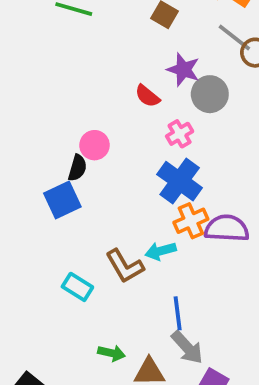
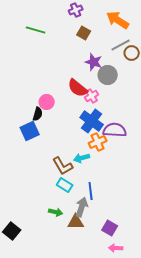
gray line: (234, 37) -> (121, 45), turned -66
red semicircle: (147, 96) -> (78, 88), moved, size x1.5
purple semicircle: (227, 228) -> (115, 130), moved
cyan rectangle: (77, 287) -> (65, 185), moved
gray arrow: (187, 347) -> (82, 207), moved, turned -120

